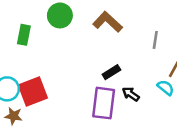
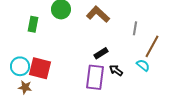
red square: (33, 91) -> (40, 68), turned 35

